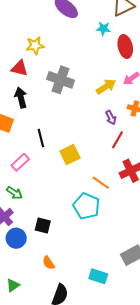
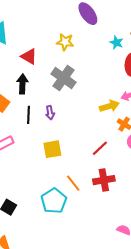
yellow star: (35, 46) -> (65, 42), moved
yellow arrow: (106, 87) -> (109, 106), moved
purple arrow: (111, 118) -> (50, 113), moved
black line: (41, 138) -> (29, 115), moved

